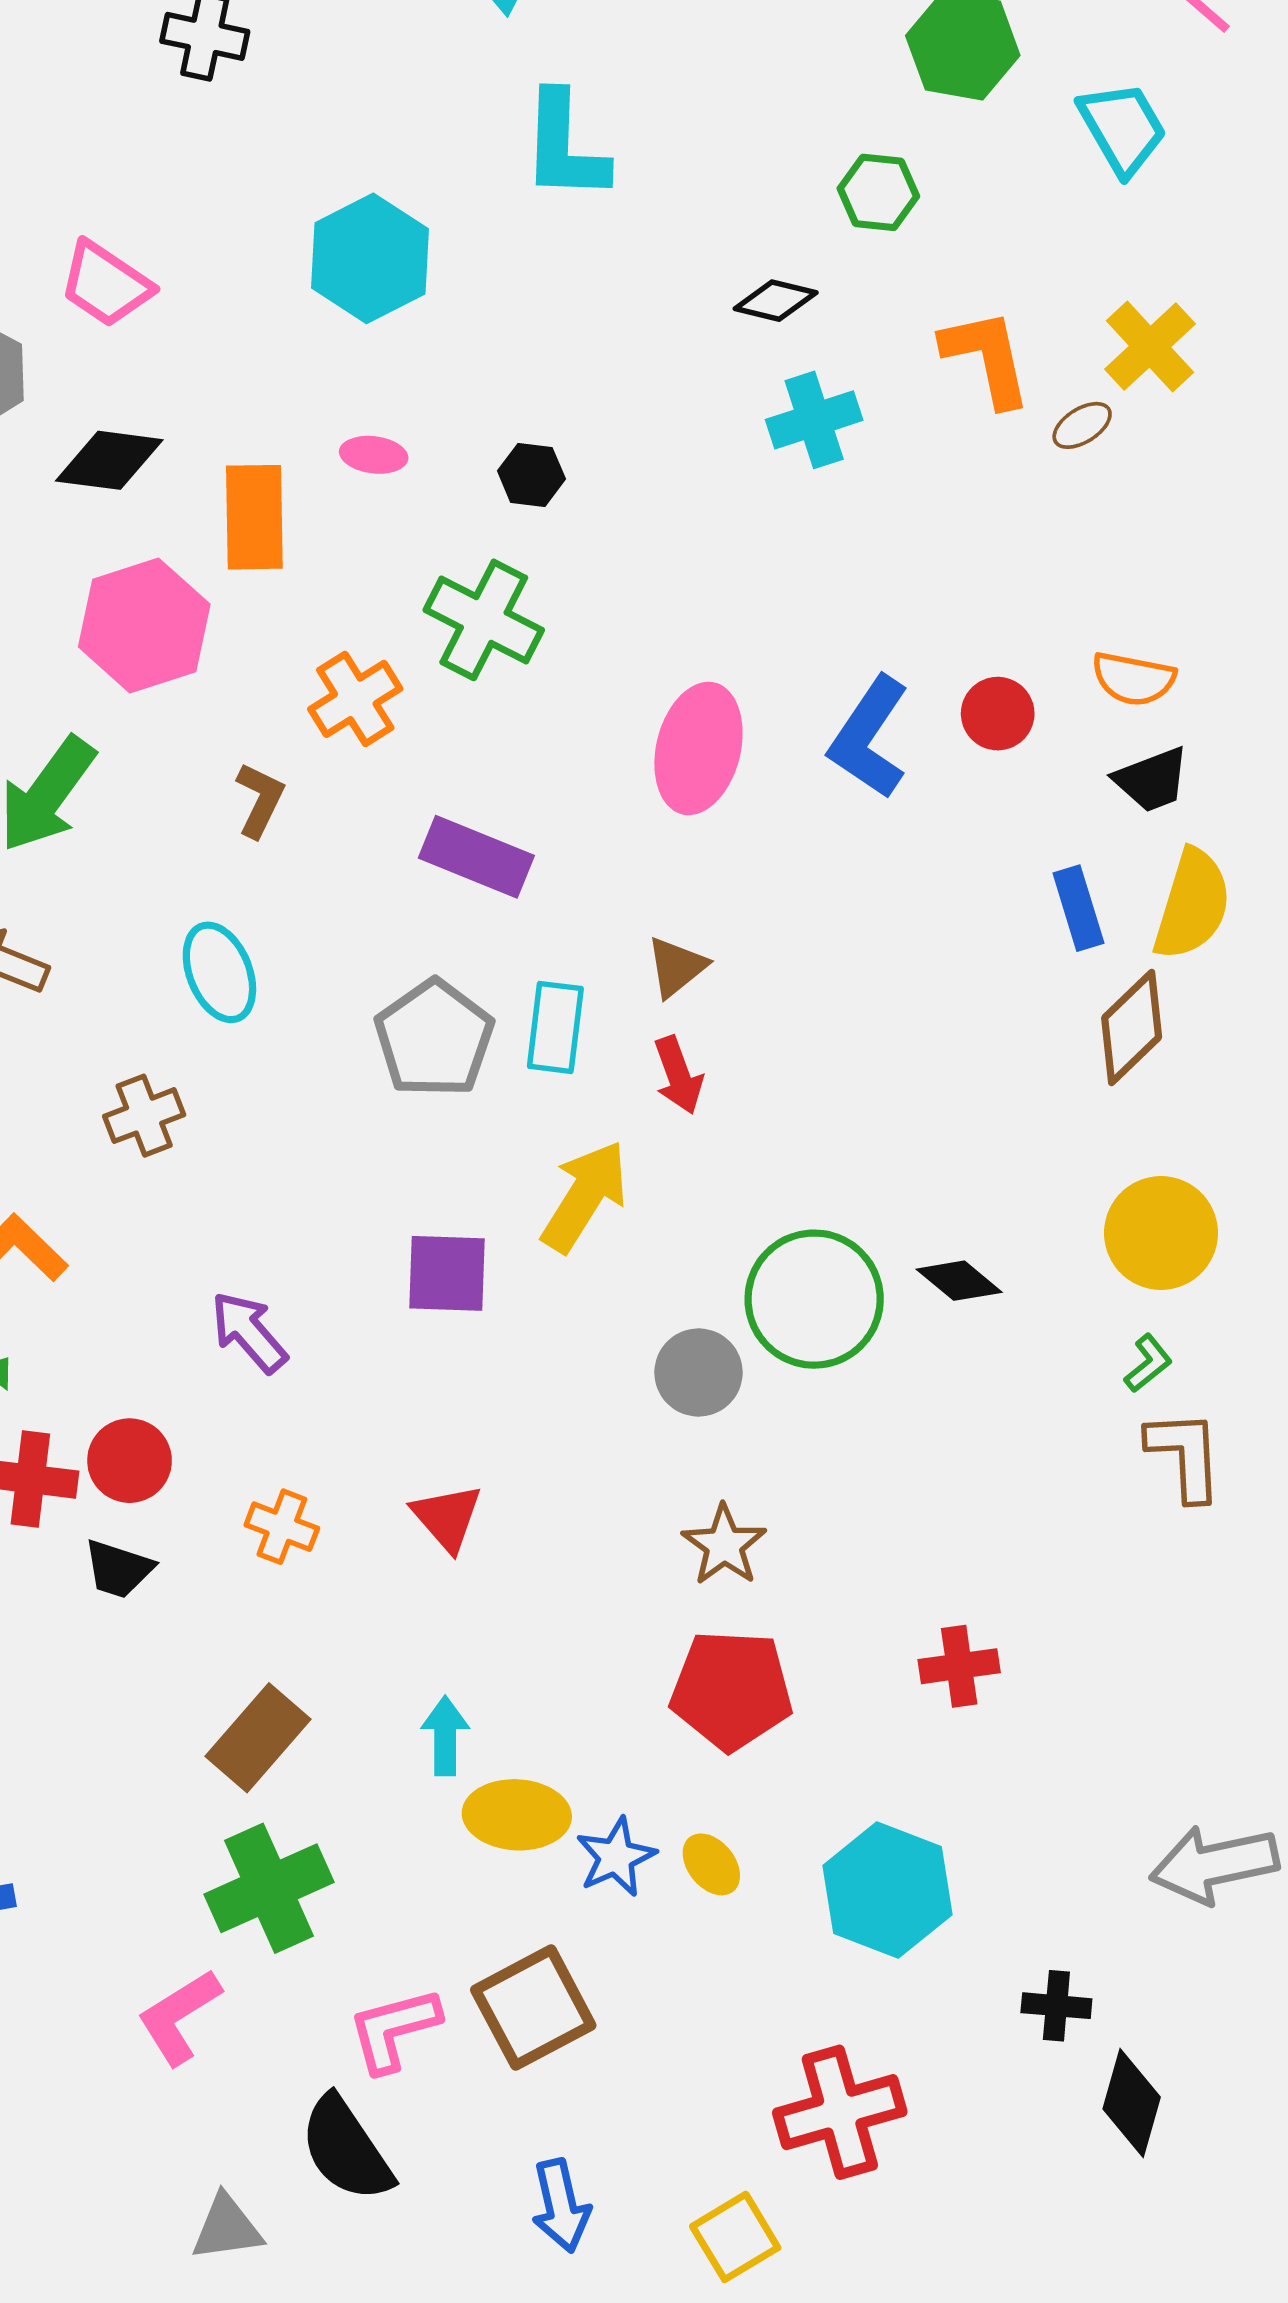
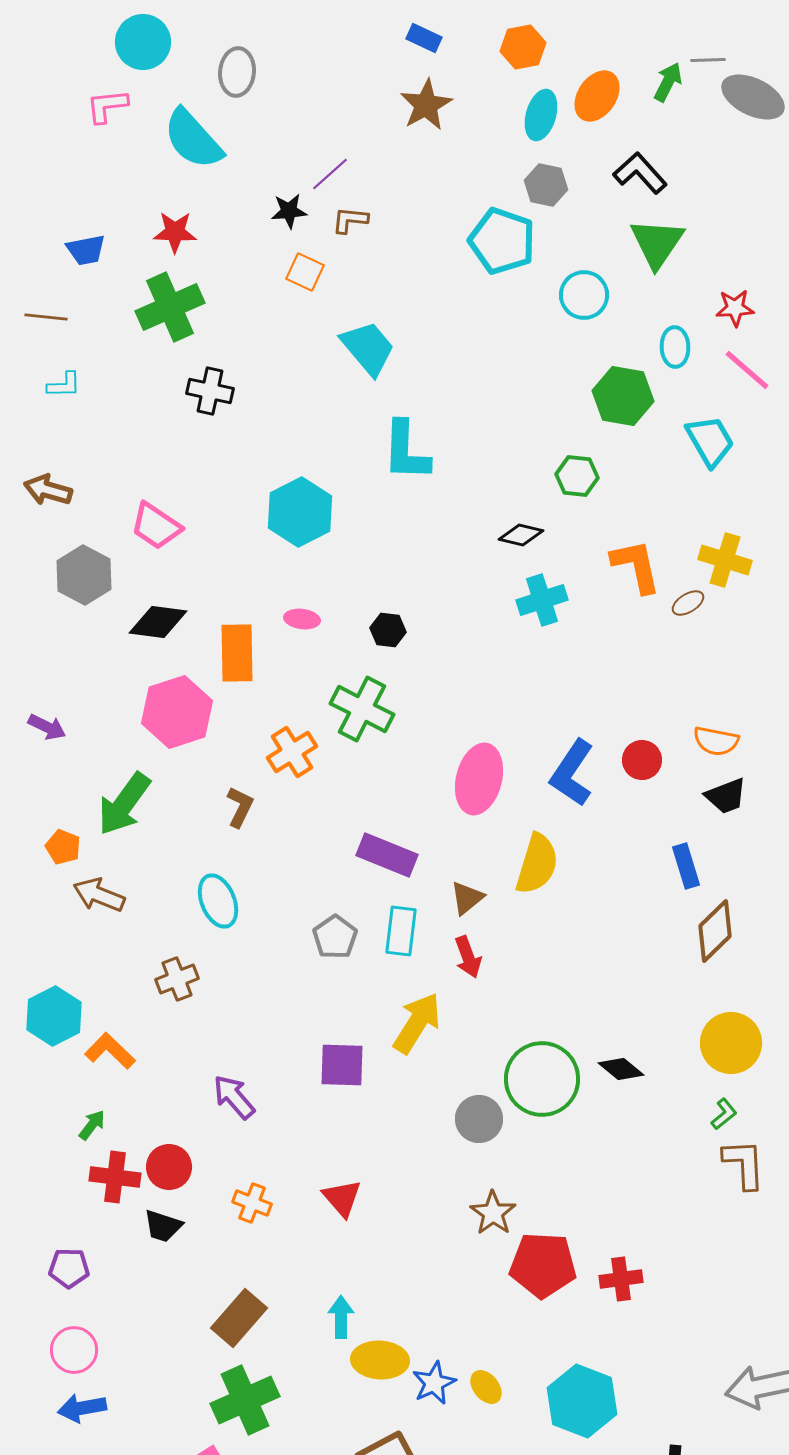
yellow cross: (1150, 347) -> (725, 560), turned -30
purple rectangle: (476, 857) -> (387, 855), moved
yellow semicircle: (1192, 904) -> (537, 864), moved
gray pentagon: (434, 1038) -> (335, 937), size x0.7
red pentagon: (732, 1690) -> (543, 1265), moved

